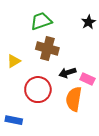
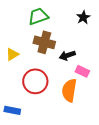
black arrow: (67, 73) -> (67, 55), moved

